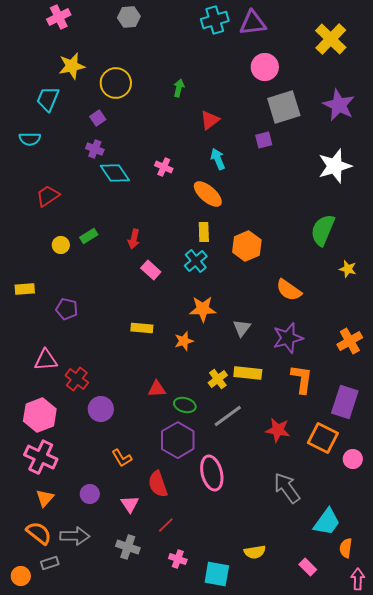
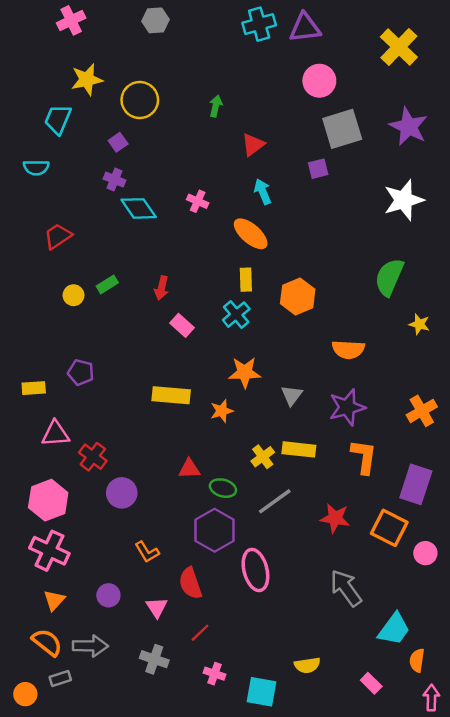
yellow rectangle: (25, 289) -> (34, 388), moved
orange semicircle: (289, 290) -> (348, 349), turned -32
yellow rectangle: (142, 328) -> (171, 395), size x1.4

